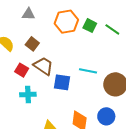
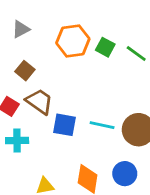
gray triangle: (29, 14) -> (21, 29), turned -32
cyan line: (88, 71) -> (102, 125), moved

